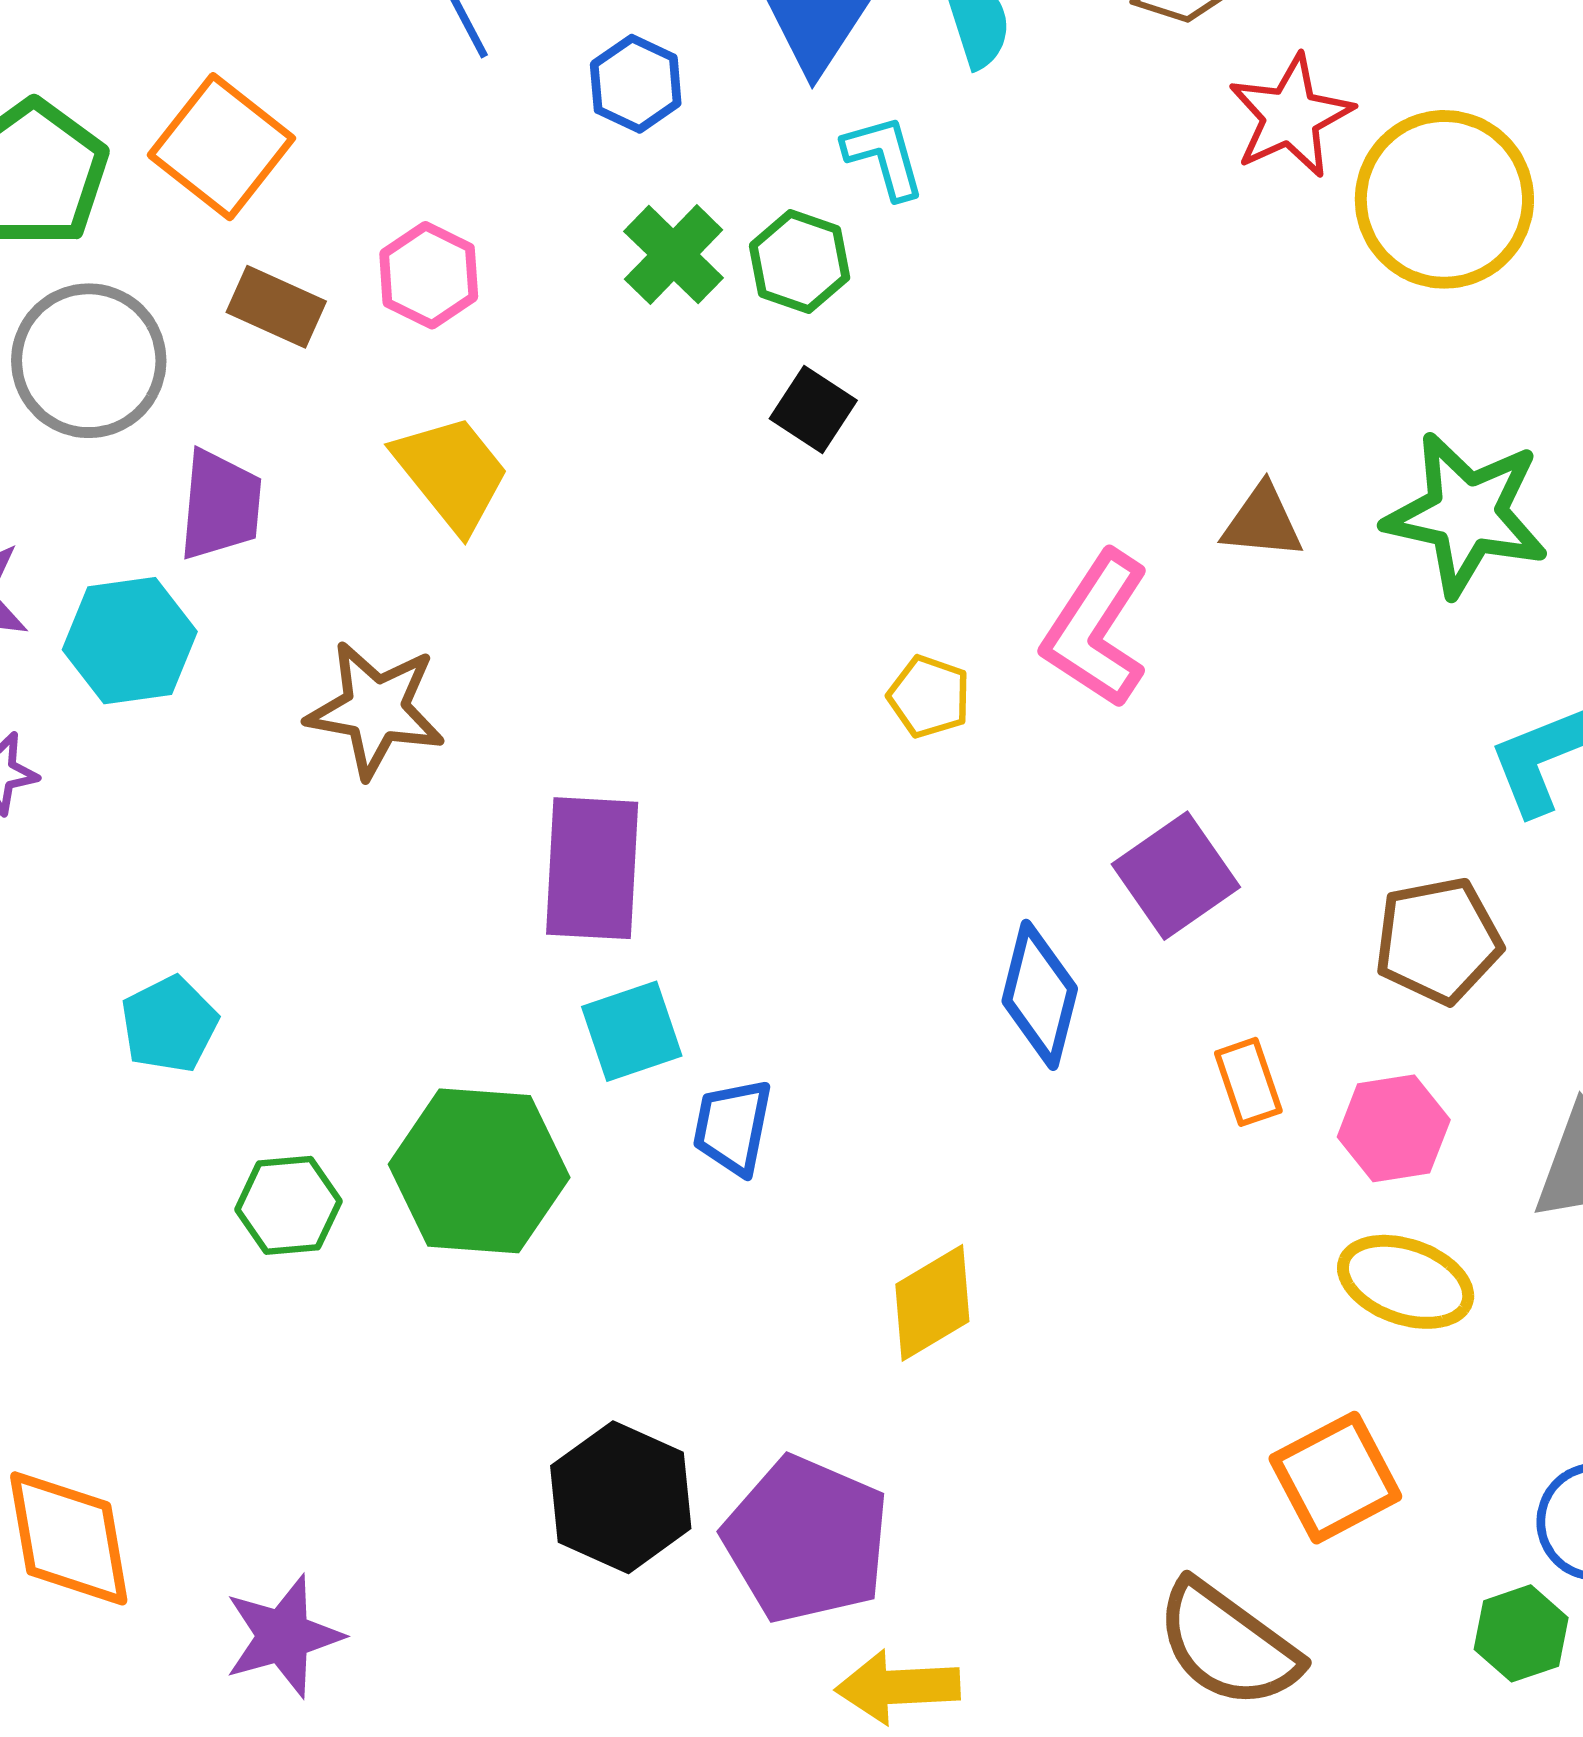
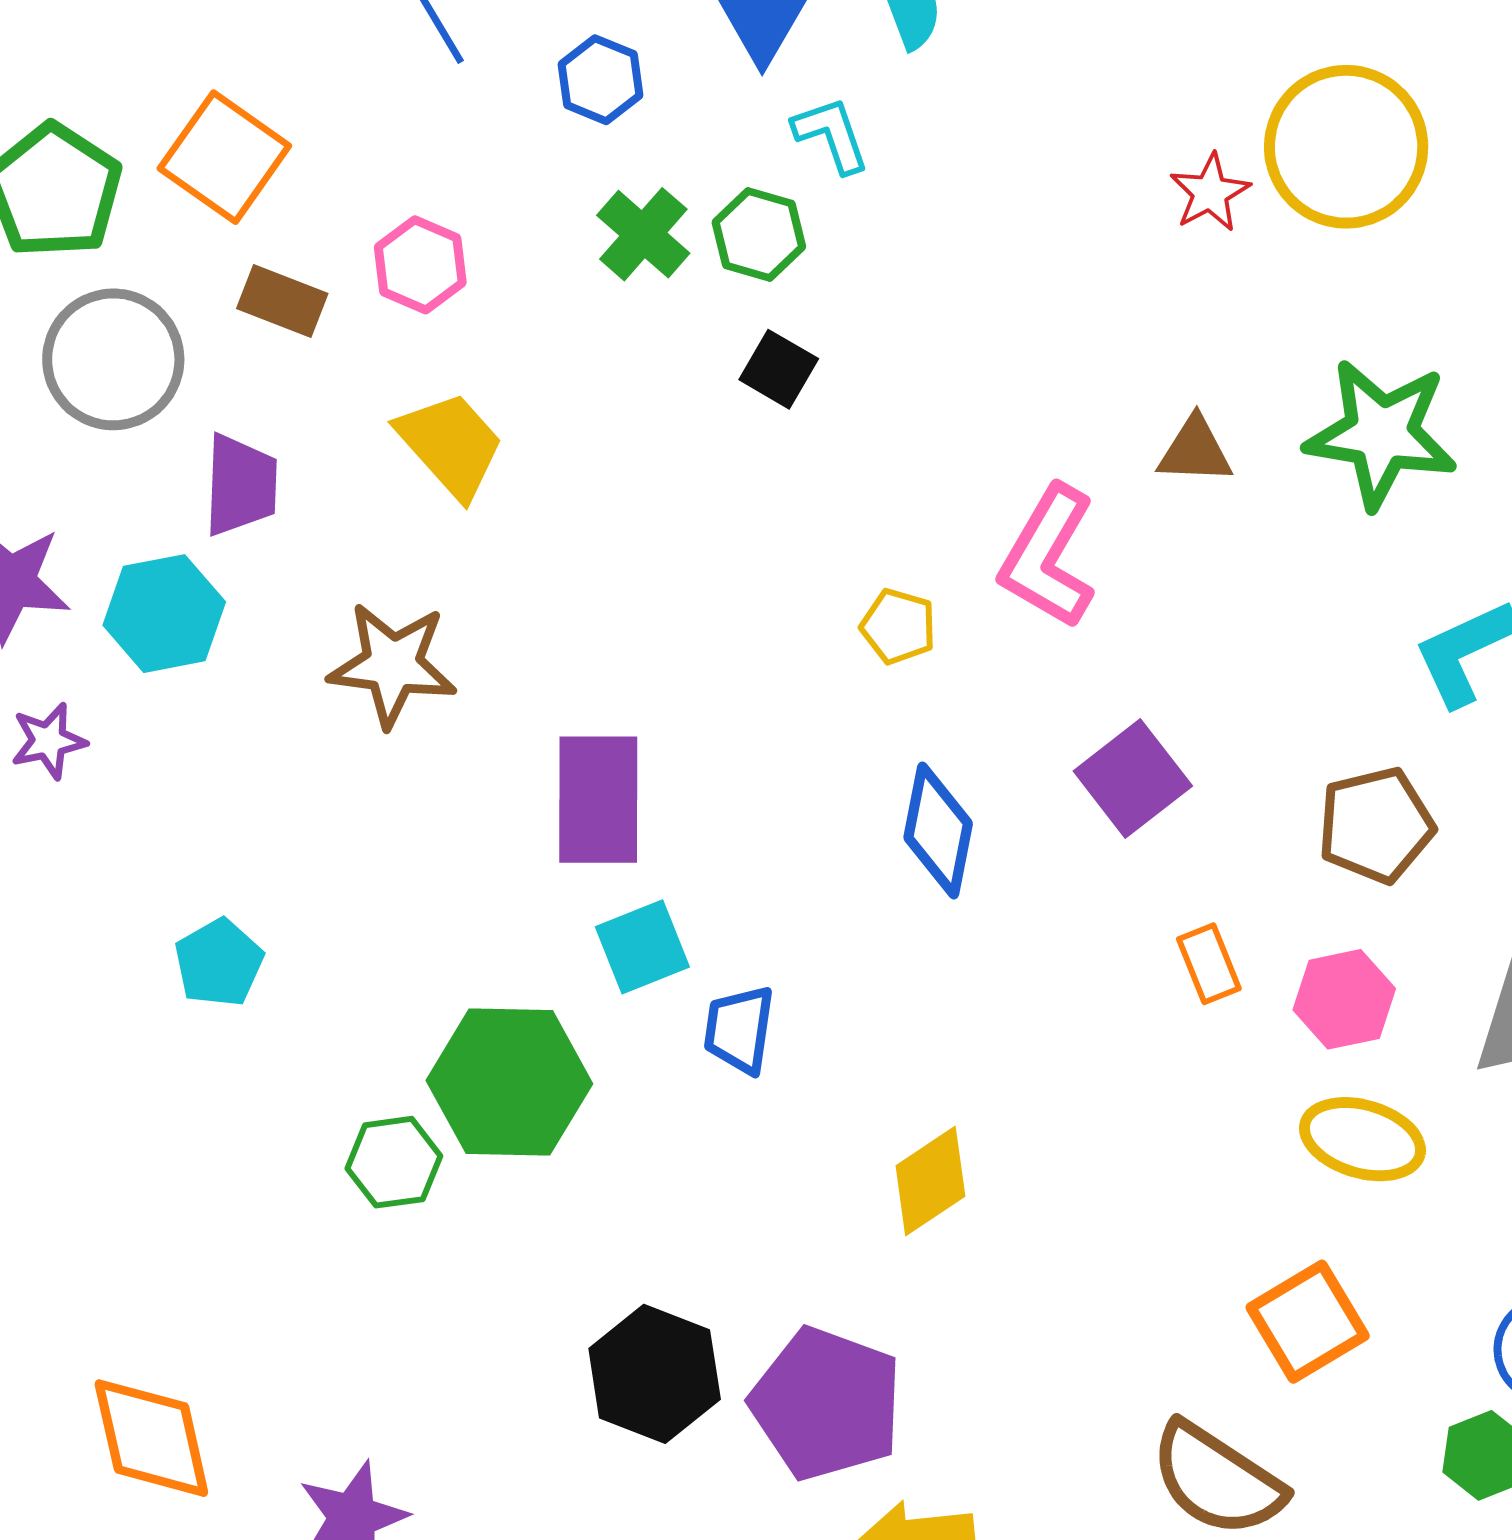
red star: (1291, 116) -> (1210, 193), moved, size x0.7
blue diamond: (1040, 995) -> (938, 830), moved
green hexagon: (288, 1205) -> (394, 1162), moved

